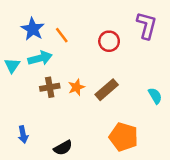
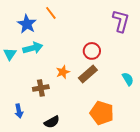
orange line: (62, 35) -> (51, 13), moved
red circle: (109, 41) -> (92, 51), moved
brown cross: (50, 87) -> (41, 88), moved

